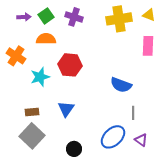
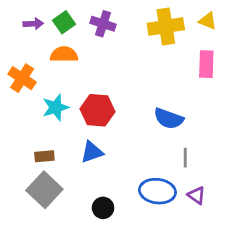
red hexagon: (70, 65) -> (97, 110), moved
blue triangle: (66, 109) -> (92, 152), turned 36
blue ellipse: (113, 137) -> (157, 191), turned 50

